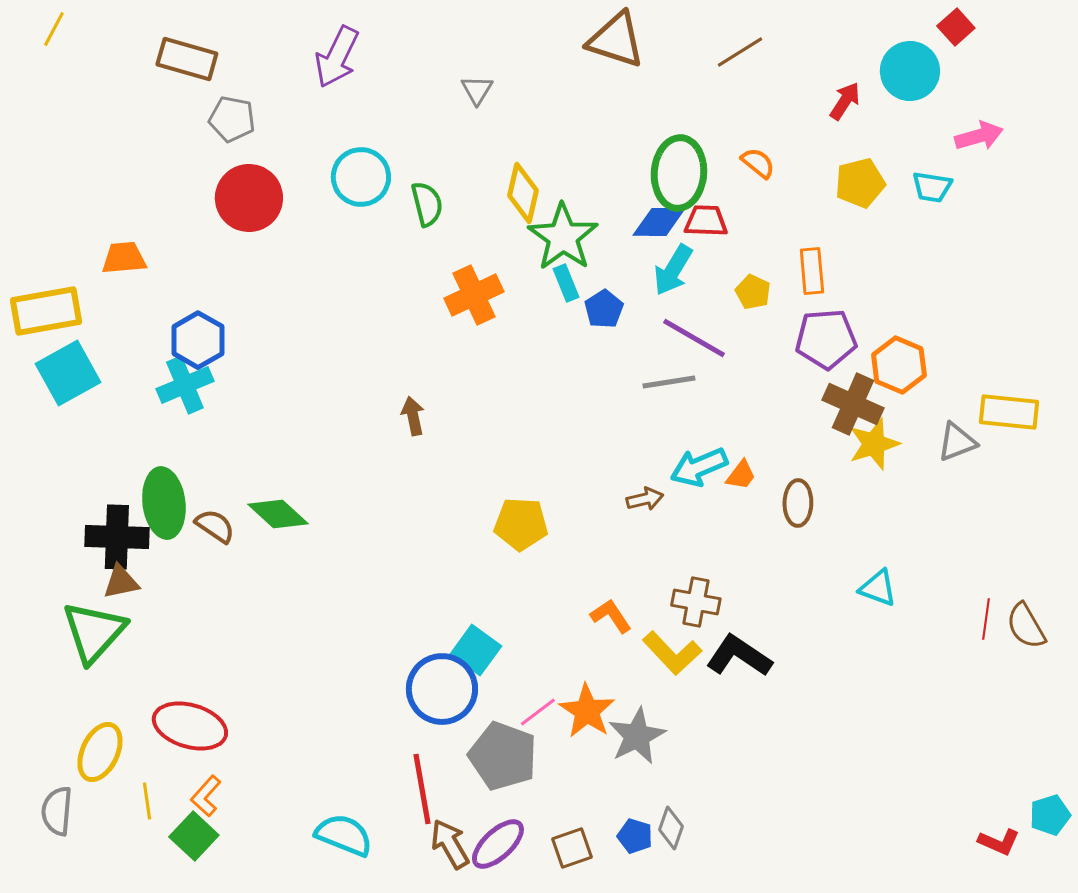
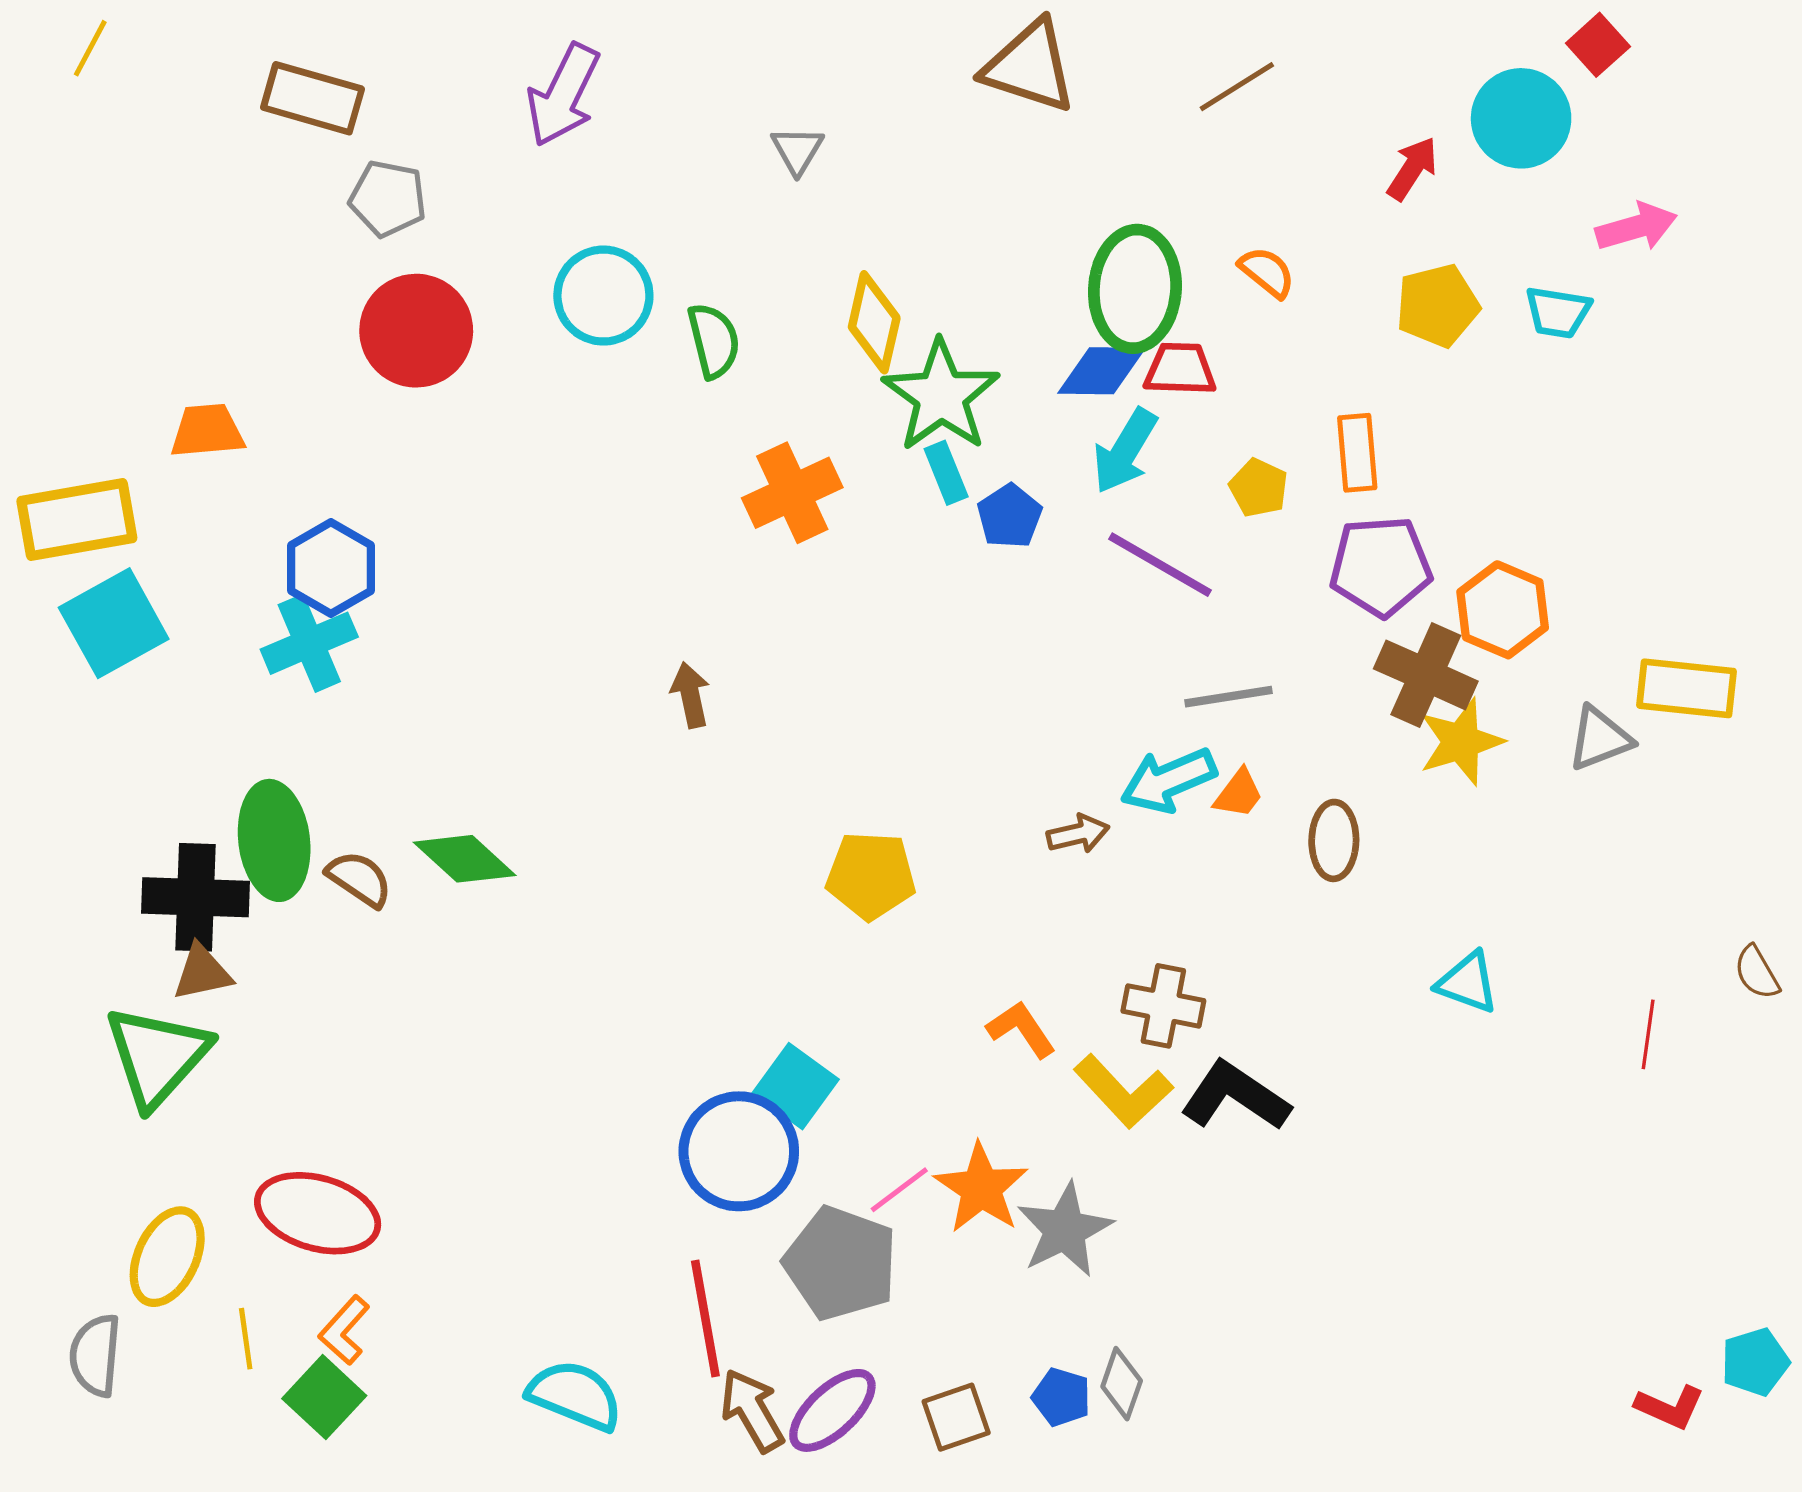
gray line: (669, 382) -> (1229, 697), moved
brown semicircle: (1026, 626) -> (1757, 972), moved, size x0.7

